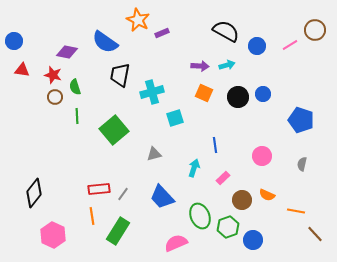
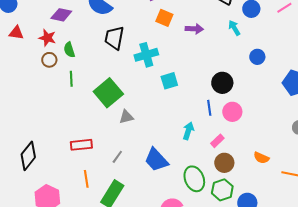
cyan arrow: (227, 65) -> (234, 28), moved, turned -105
orange square: (204, 93) -> (164, 18), moved
black circle: (238, 97) -> (222, 83), moved
gray triangle: (154, 154) -> (126, 117), moved
pink circle: (262, 156) -> (232, 112), moved
red rectangle: (99, 189) -> (81, 145), moved
brown circle: (242, 200) -> (224, 163), moved

